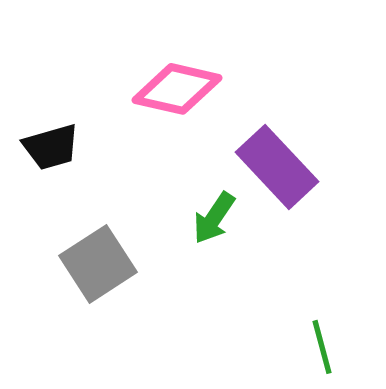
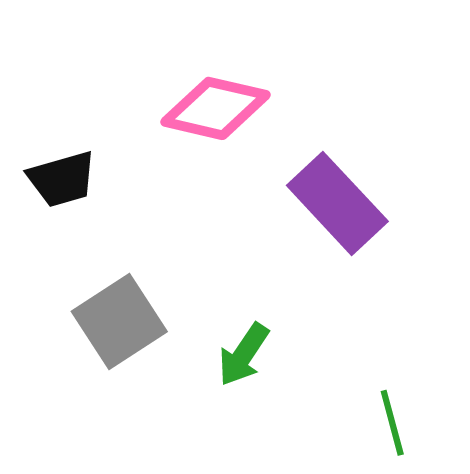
green arrow: (214, 218) -> (244, 354), moved

